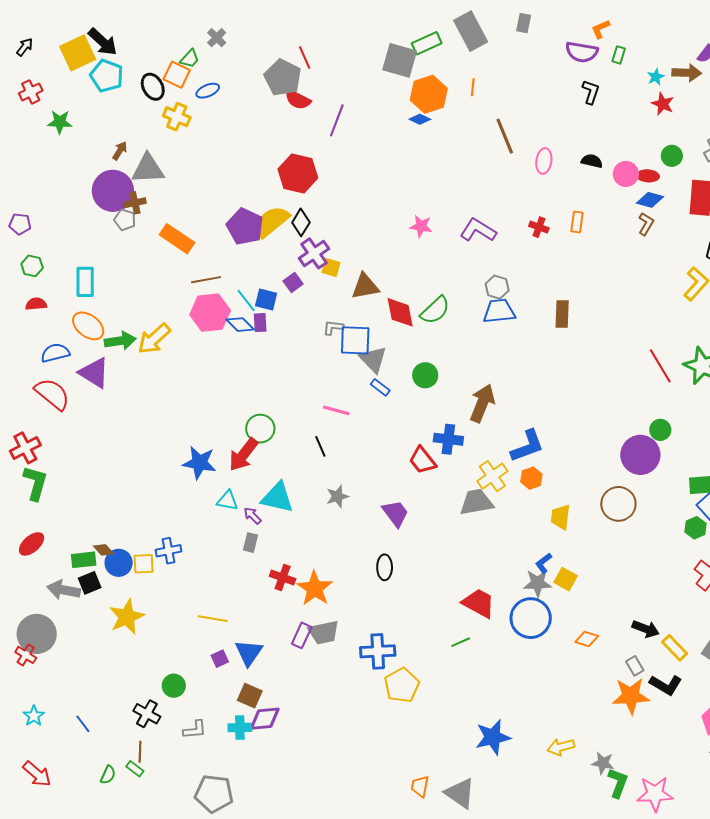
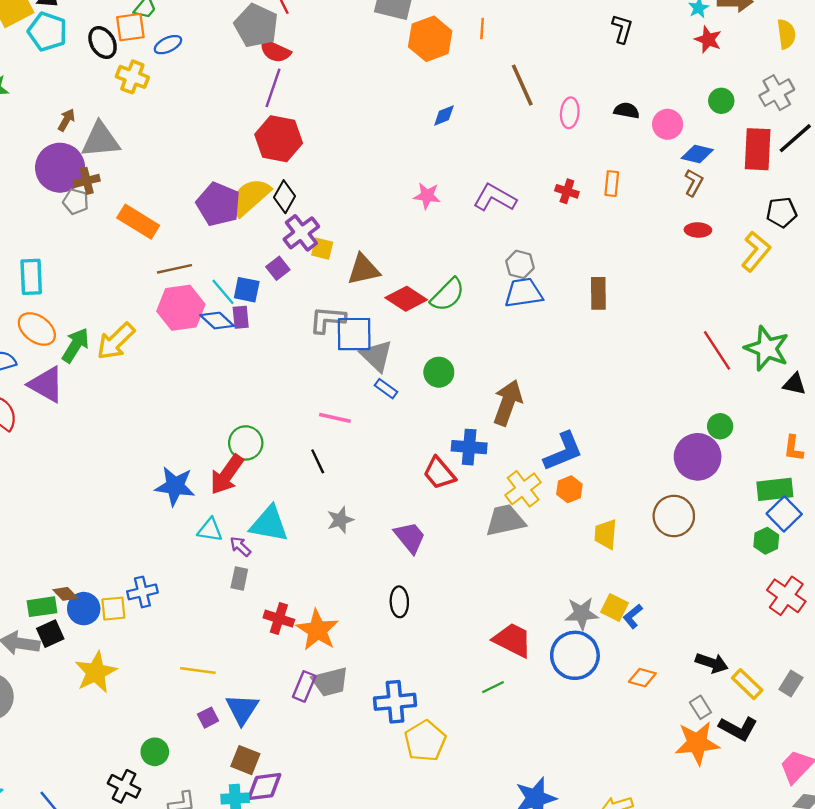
orange square: (177, 75) -> (130, 27), turned -32
blue diamond: (420, 119) -> (444, 115), moved, turned -45
purple line: (337, 120) -> (273, 88), moved
red ellipse: (648, 176) -> (698, 230), moved
red diamond: (400, 312) -> (406, 299), turned -44
gray L-shape: (333, 327) -> (327, 320), size x1.5
green arrow: (120, 341) -> (75, 345), turned -48
blue L-shape: (544, 563) -> (633, 616), moved

